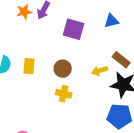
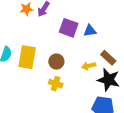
blue triangle: (111, 21) -> (90, 31), moved
yellow rectangle: (29, 66) -> (27, 57), size x1.6

